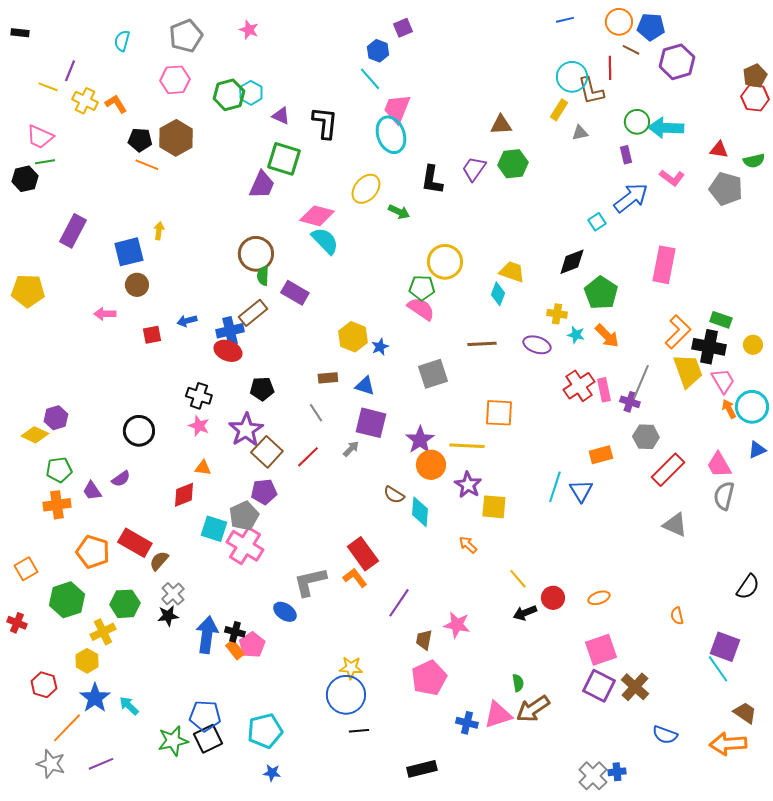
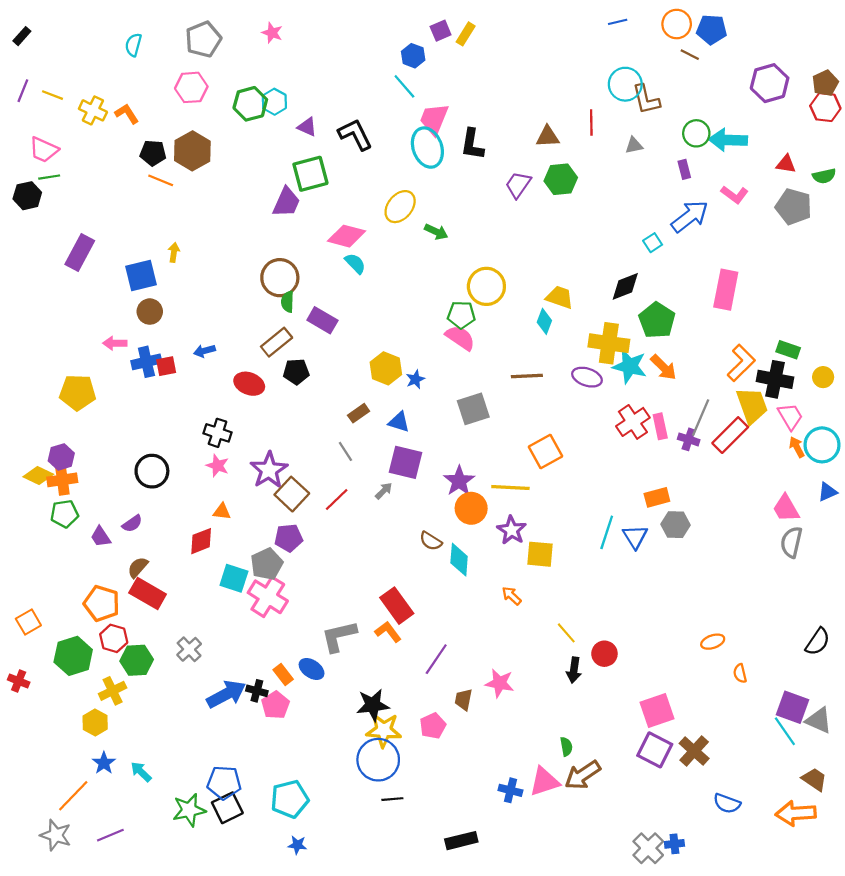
black rectangle: (20, 33) -> (22, 36), turned -54
purple hexagon: (677, 62) -> (770, 83), moved
red line: (610, 68) -> (591, 122), moved
purple line: (70, 71) -> (23, 91), moved
yellow rectangle: (559, 110) -> (466, 34), moved
black L-shape: (325, 123) -> (355, 134), turned -32
green square: (284, 159) -> (310, 174), turned -32
black L-shape: (432, 180) -> (472, 144), moved
cyan semicircle: (325, 241) -> (355, 263), size x0.7
yellow pentagon: (28, 291) -> (78, 392), moved
yellow cross: (557, 314) -> (609, 343), size x1.8
blue cross: (230, 331) -> (146, 362), moved
cyan star: (576, 335) -> (630, 366), size x1.8
brown rectangle: (328, 378) -> (359, 413), turned -30
black pentagon: (262, 389) -> (296, 372), moved
orange square: (499, 413) -> (545, 451), turned -32
gray hexagon: (646, 437) -> (676, 525), moved
red rectangle: (668, 470) -> (730, 435), moved
orange cross: (57, 505) -> (62, 480), moved
gray triangle: (675, 525) -> (819, 720), moved
brown semicircle: (159, 561) -> (138, 567), moved
orange ellipse: (599, 598) -> (713, 642), moved
black arrow: (525, 613) -> (574, 670), turned -60
black star: (168, 616) -> (373, 705), moved, size x1.4
blue arrow: (207, 635) -> (226, 694), turned 54
orange rectangle: (235, 650) -> (283, 674), moved
yellow star: (351, 668) -> (384, 730), size x1.4
pink pentagon: (429, 678) -> (433, 726), moved, size x0.7
red hexagon: (44, 685) -> (114, 638), moved
blue star: (95, 698) -> (104, 763), size x0.7

